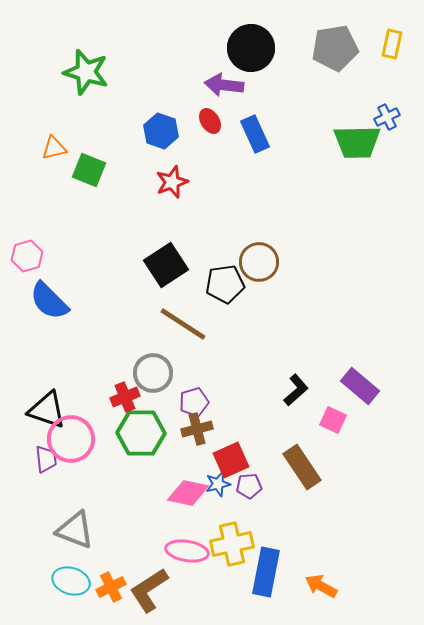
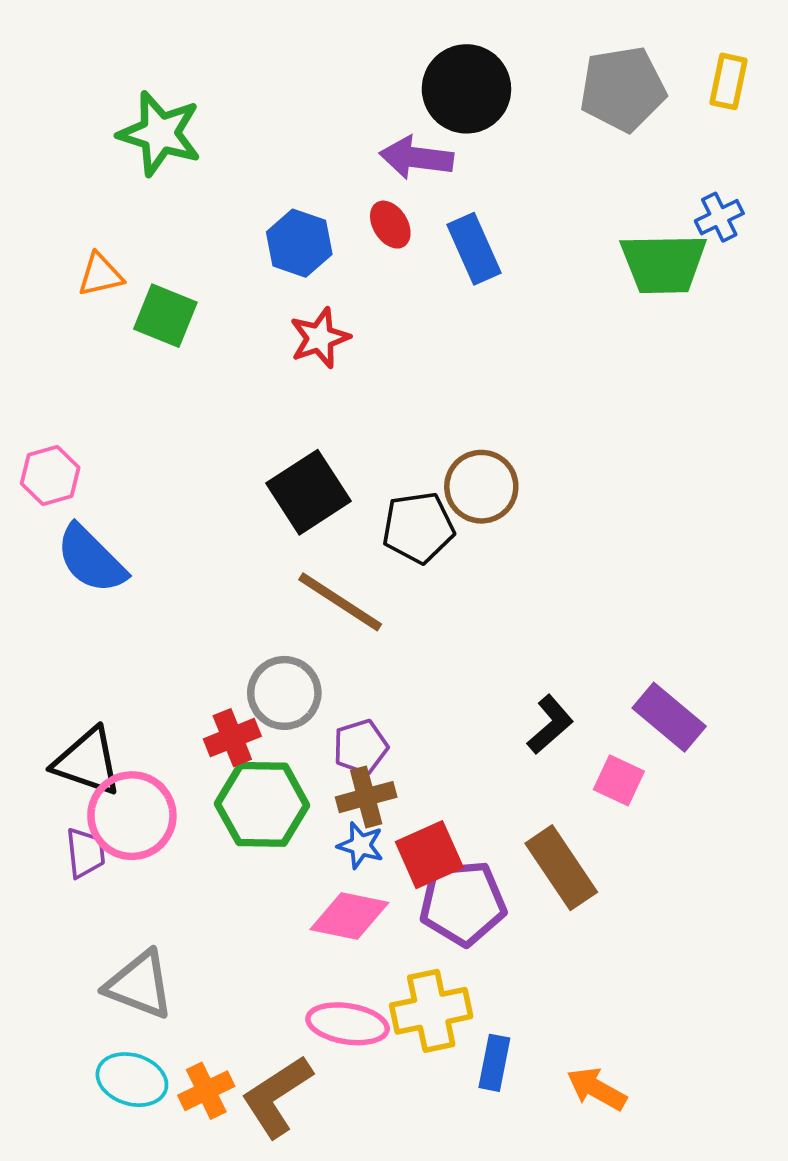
blue star: (218, 484) -> (361, 845), moved, turned 30
purple pentagon: (249, 486) -> (463, 903), size x1.8
blue rectangle: (266, 572) -> (494, 1063), size x0.6

